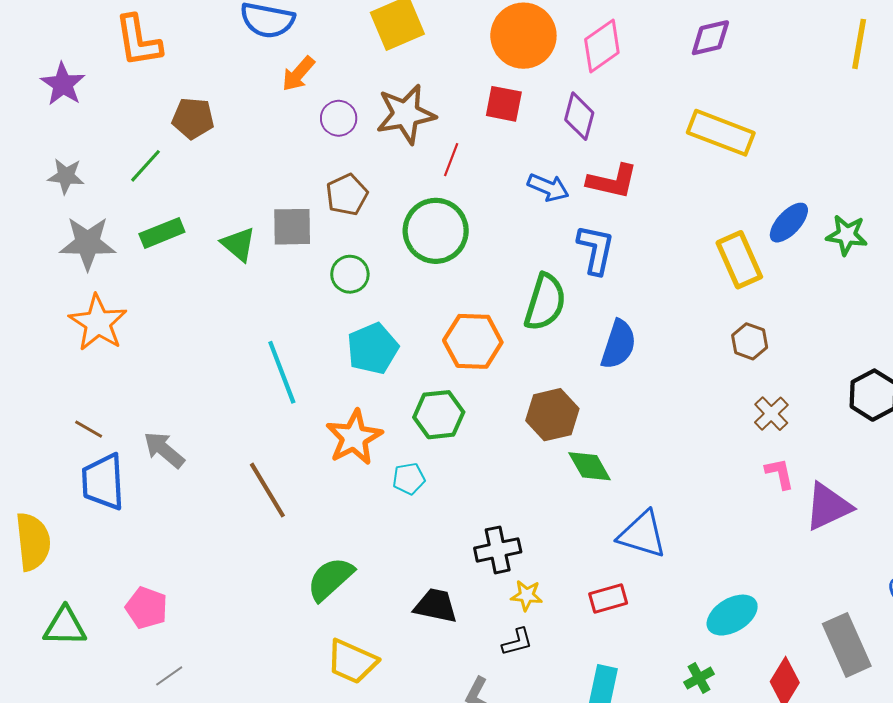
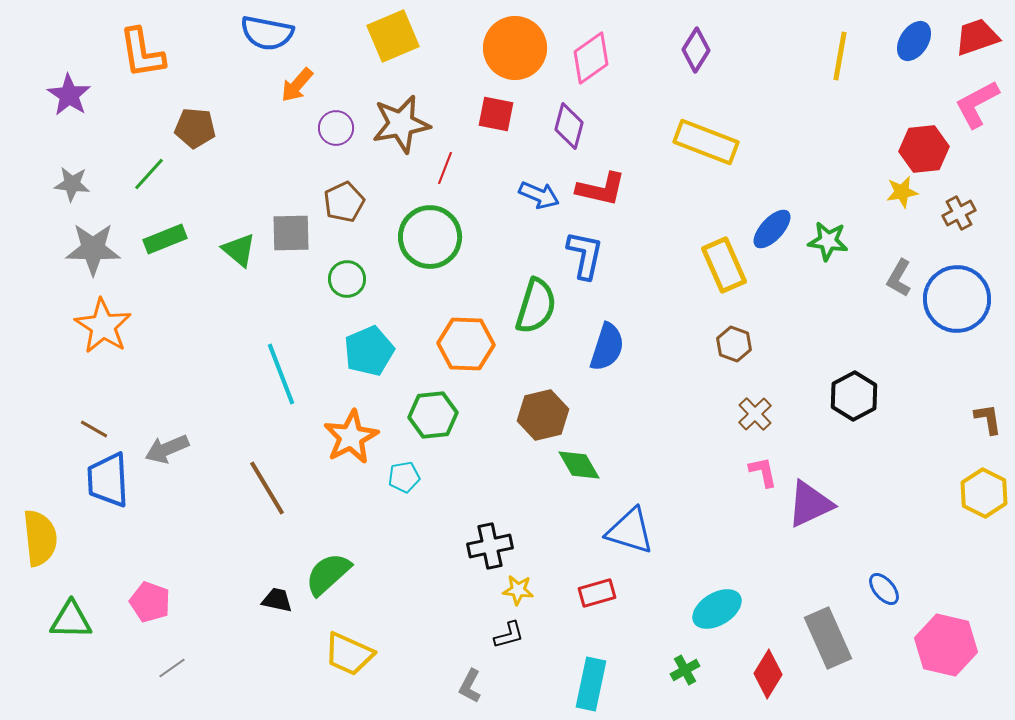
purple diamond: (710, 38) -> (696, 50), turned -45
gray arrow: (164, 450) -> (167, 449), turned -63
black trapezoid: (436, 606) -> (277, 600), moved, size x0.7

